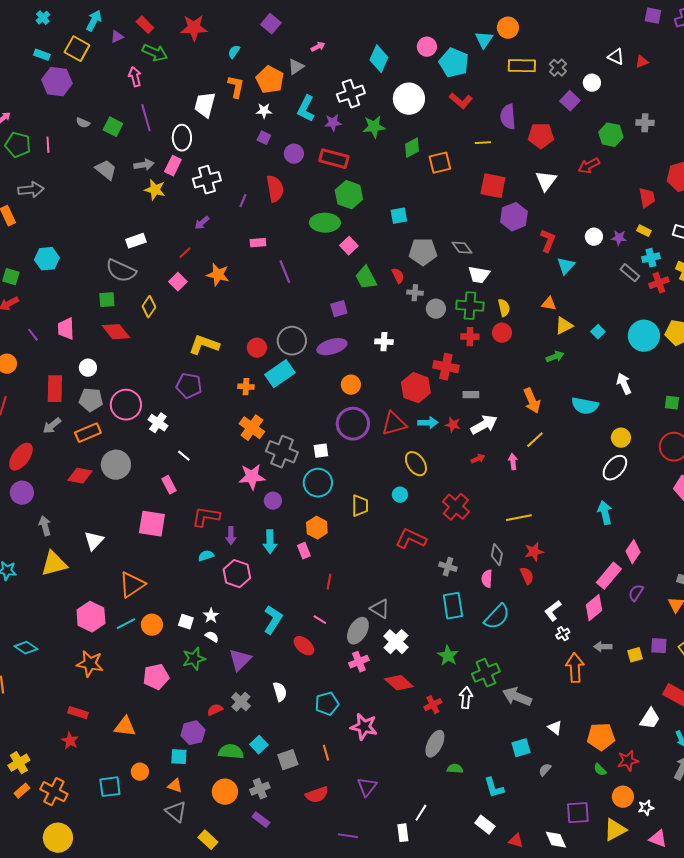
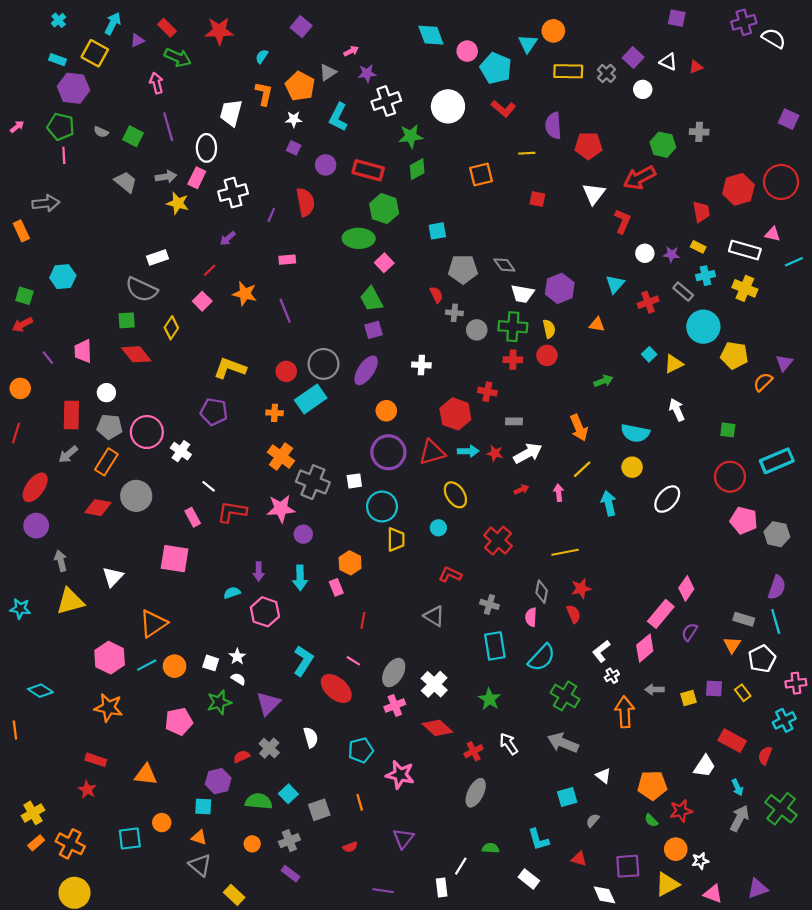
purple square: (653, 16) -> (677, 18), moved
cyan diamond: (379, 59) -> (431, 35), moved, turned -44
purple square: (570, 101) -> (633, 57), moved
purple star: (333, 123) -> (367, 73), moved
green pentagon: (18, 145) -> (61, 127), moved
green diamond: (412, 148) -> (417, 169), moved
red arrow: (589, 166) -> (640, 178), size x1.4
red square: (493, 186) -> (537, 199), size x0.6
purple hexagon: (514, 217) -> (560, 288), moved
red L-shape: (548, 241) -> (623, 221), moved
purple line: (285, 272) -> (285, 311), moved
green trapezoid: (366, 278) -> (371, 299), moved
red cross: (659, 283) -> (648, 302), moved
yellow triangle: (564, 326) -> (674, 364), moved
cyan circle: (644, 336) -> (703, 327), moved
purple ellipse: (332, 347) -> (366, 370), turned -40
red cross: (446, 367) -> (487, 392), size x0.7
orange rectangle: (88, 433) -> (106, 462), turned -35
yellow circle: (621, 438) -> (632, 467), moved
cyan circle: (318, 483) -> (382, 507), moved
cyan arrow: (605, 513) -> (609, 503), moved
red L-shape: (206, 517) -> (232, 512), moved
red L-shape: (411, 539) -> (450, 575), size x0.7
gray triangle: (380, 609) -> (434, 616), moved
red ellipse: (304, 646) -> (336, 688), size x1.4
green cross: (486, 673) -> (565, 696), moved, turned -36
white arrow: (466, 698) -> (509, 744), turned -40
green semicircle: (455, 769) -> (491, 848), moved
orange circle: (225, 792) -> (252, 844), size x0.6
red semicircle: (317, 795) -> (350, 847), size x0.6
red triangle: (516, 841) -> (579, 859), moved

